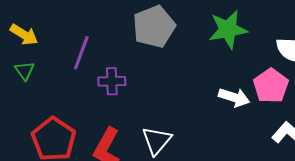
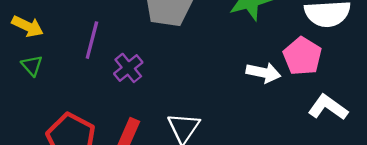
purple cross: (112, 81) -> (128, 68), turned -32

